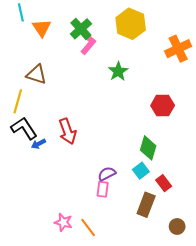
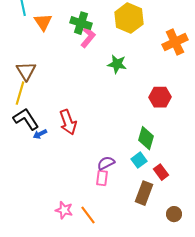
green cross: (81, 29) -> (81, 23), turned -30
green star: (118, 71) -> (117, 64), turned -30
brown triangle: (36, 74) -> (26, 71), moved, turned 40

